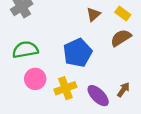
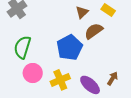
brown semicircle: (121, 38) -> (94, 31), moved
green semicircle: (25, 50) -> (22, 47), turned -60

